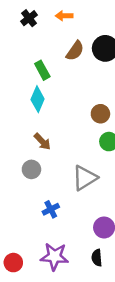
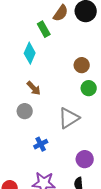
green rectangle: (42, 70) -> (44, 29), moved

